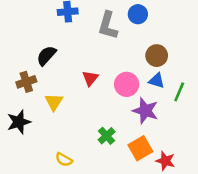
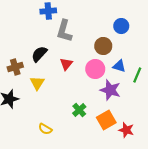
blue circle: (138, 14) -> (121, 26), moved
gray L-shape: (108, 25) -> (64, 31), moved
black semicircle: (46, 56) -> (39, 54), moved
brown circle: (157, 56) -> (103, 46), moved

